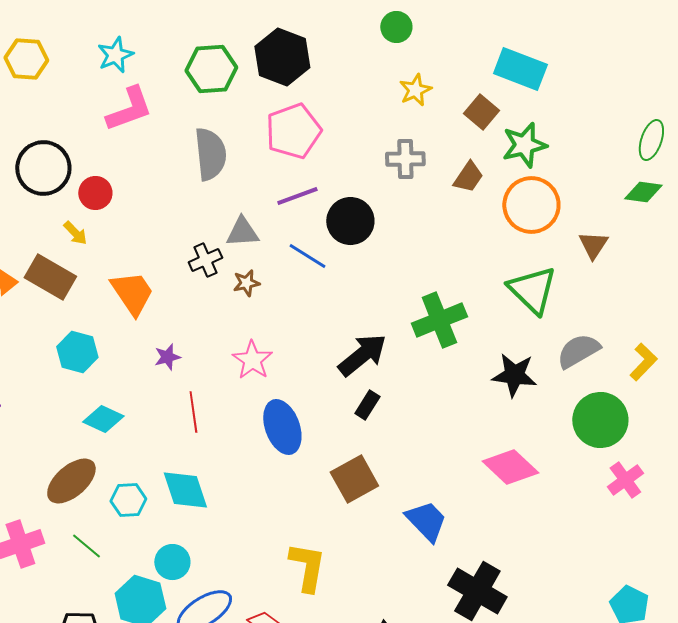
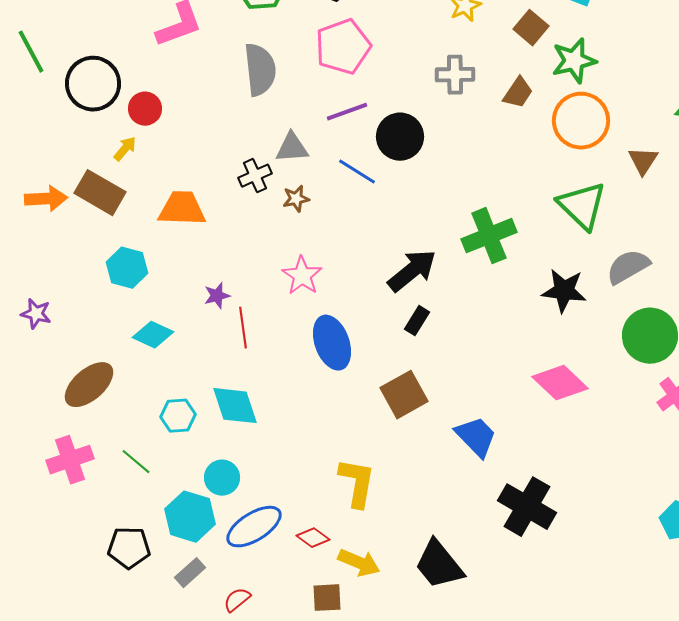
yellow arrow: (75, 233) -> (125, 149), turned -96
orange trapezoid: (132, 293) -> (182, 209), turned -54
purple star: (167, 357) -> (217, 296), moved
brown ellipse: (71, 481) -> (89, 385), moved

